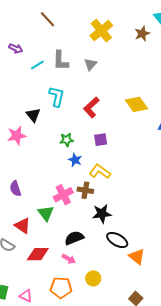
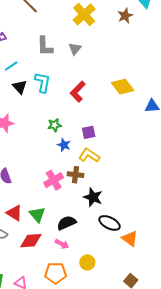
cyan line: (37, 65) -> (11, 66), moved
black triangle: (33, 115) -> (20, 87), moved
purple square: (101, 140) -> (89, 132), moved
green triangle: (46, 213) -> (37, 214), moved
black star: (102, 214) -> (93, 197), turned 30

